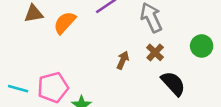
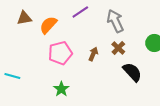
pink pentagon: (53, 87) -> (60, 53), moved

